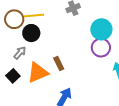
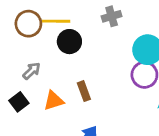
black circle: (31, 33) -> (69, 42), moved
orange triangle: (38, 73) -> (54, 101), size x0.7

